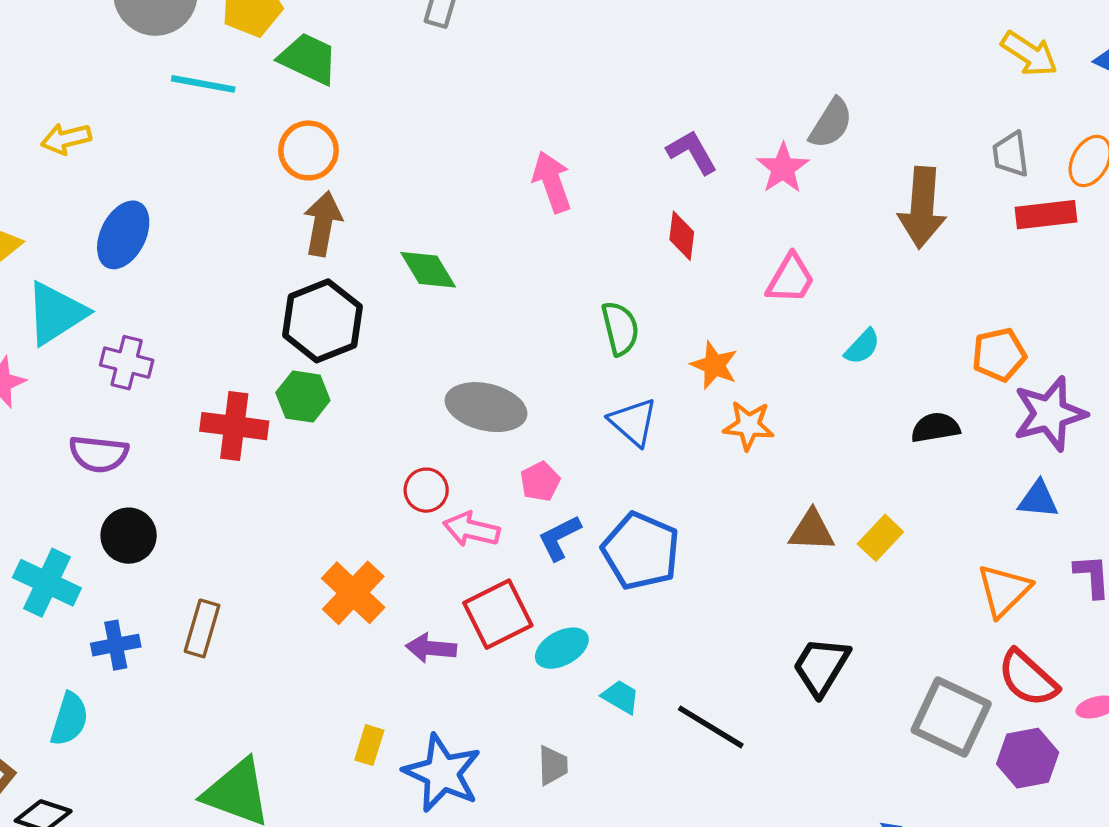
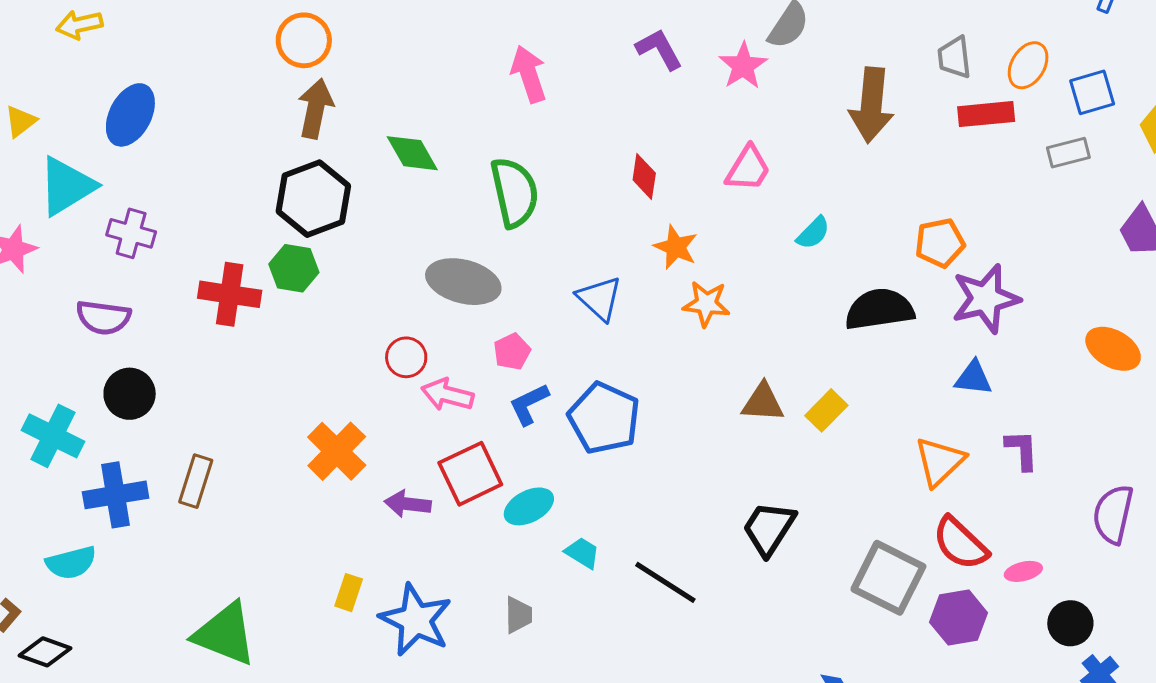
red diamond: (682, 236) -> (644, 176), moved
green semicircle: (620, 328) -> (514, 192), moved, size x1.4
black semicircle: (935, 428) -> (879, 309), size x1.5
blue cross: (116, 645) -> (116, 495), size x1.4
cyan semicircle: (69, 719) -> (71, 563), turned 57

